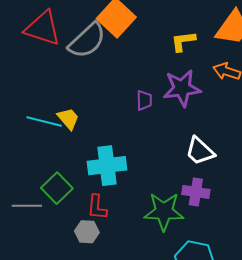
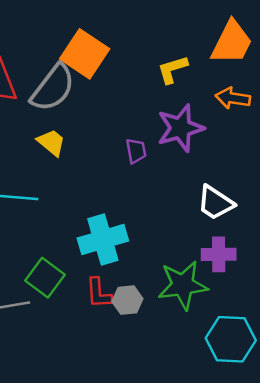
yellow trapezoid: (68, 119) -> (51, 143), moved
gray hexagon: (87, 232) -> (127, 300), moved

